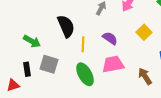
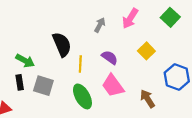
pink trapezoid: (113, 64) -> (113, 86), turned -115
black rectangle: (27, 69) -> (20, 82), moved

